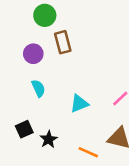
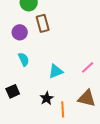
black star: (49, 139) -> (47, 98), moved
orange line: (88, 152) -> (63, 109), turned 63

